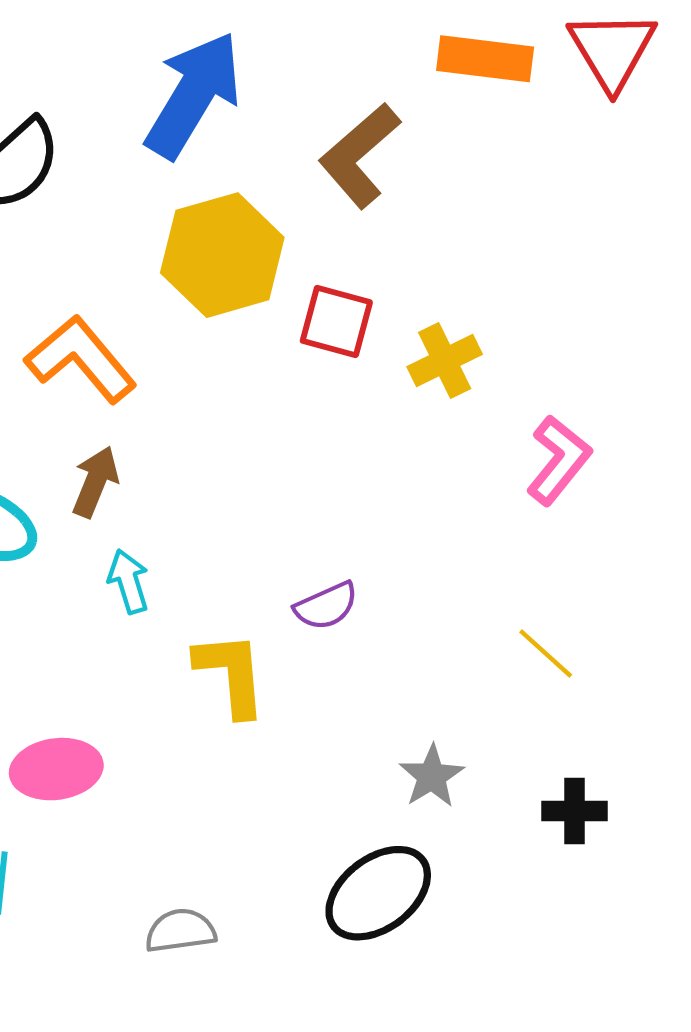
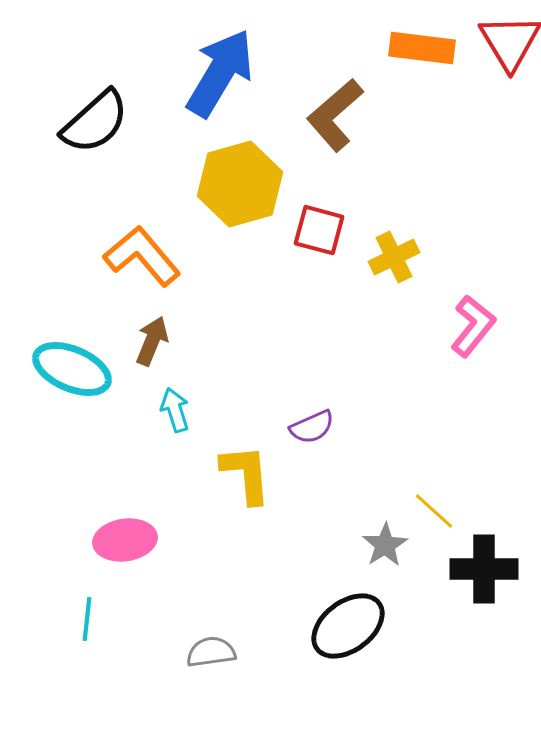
yellow line: (546, 654) -> (434, 511), moved
black cross: (575, 811) -> (484, 569), size x1.5

